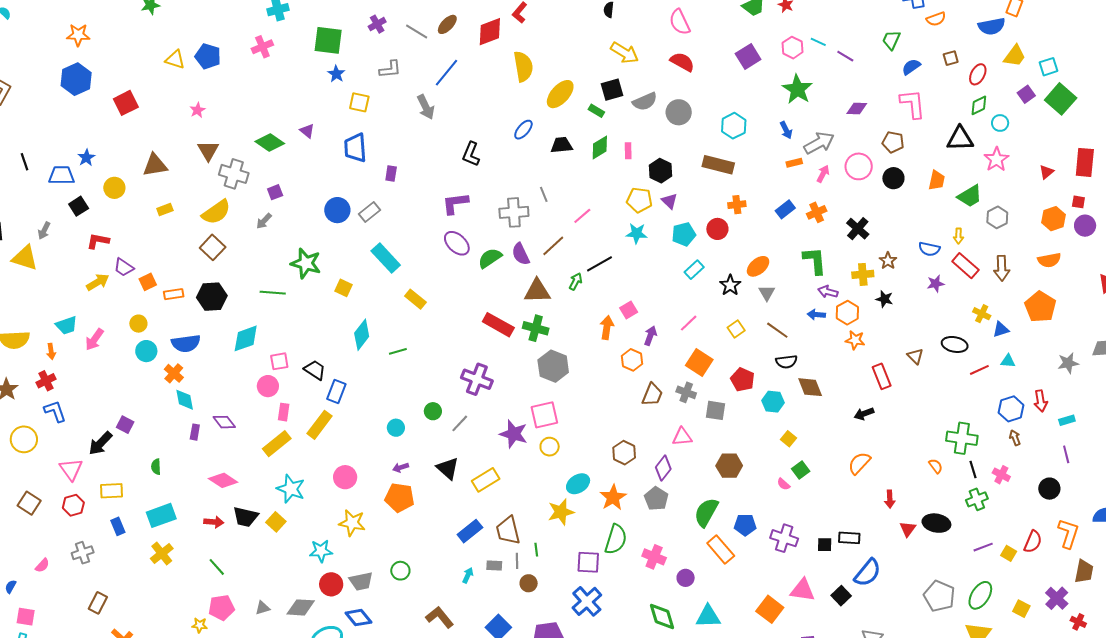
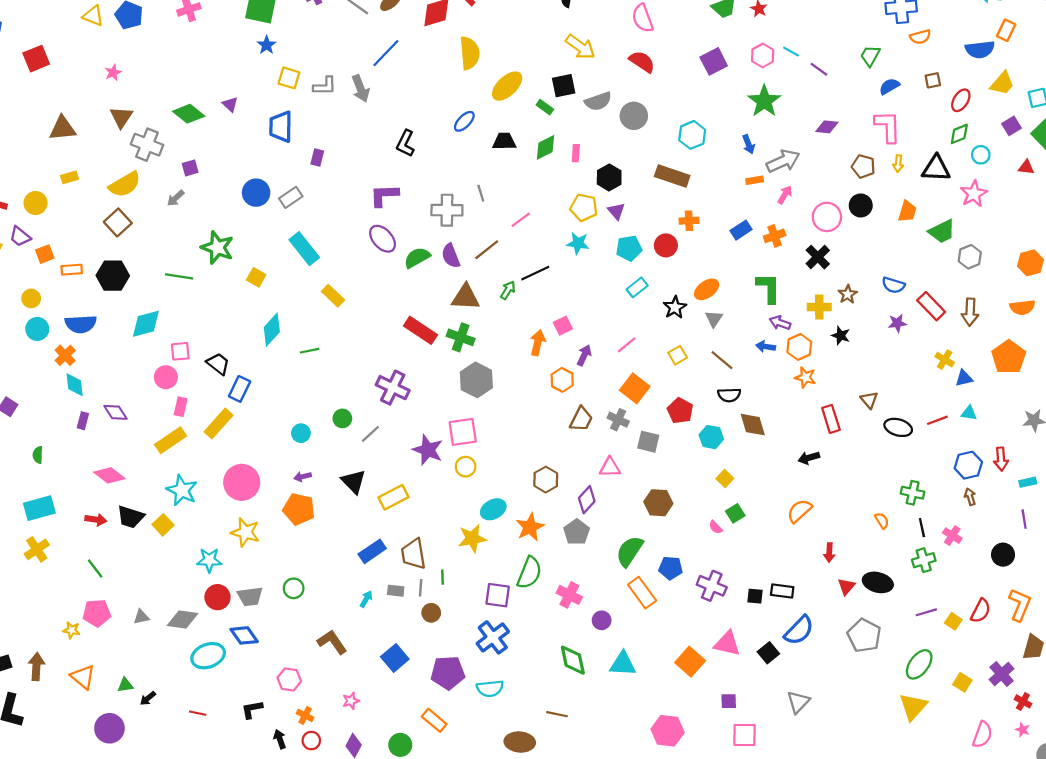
gray L-shape: (390, 69) -> (325, 86), moved
pink circle: (859, 166) -> (827, 217), moved
red triangle: (1046, 172) -> (1026, 167), moved, turned 42
yellow circle: (114, 188) -> (36, 203), moved
yellow arrow: (958, 236) -> (898, 164), moved
black ellipse: (955, 344) -> (898, 427), moved
green cross: (962, 438) -> (913, 493), size x0.7
pink circle: (345, 477) -> (242, 482), size x1.4
gray pentagon: (939, 596) -> (864, 635), moved

